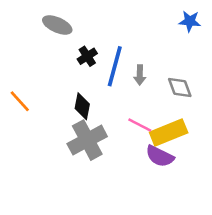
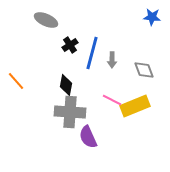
gray cross: (87, 140) -> (70, 112), turned 32
purple semicircle: (160, 156) -> (88, 137), moved, turned 40

